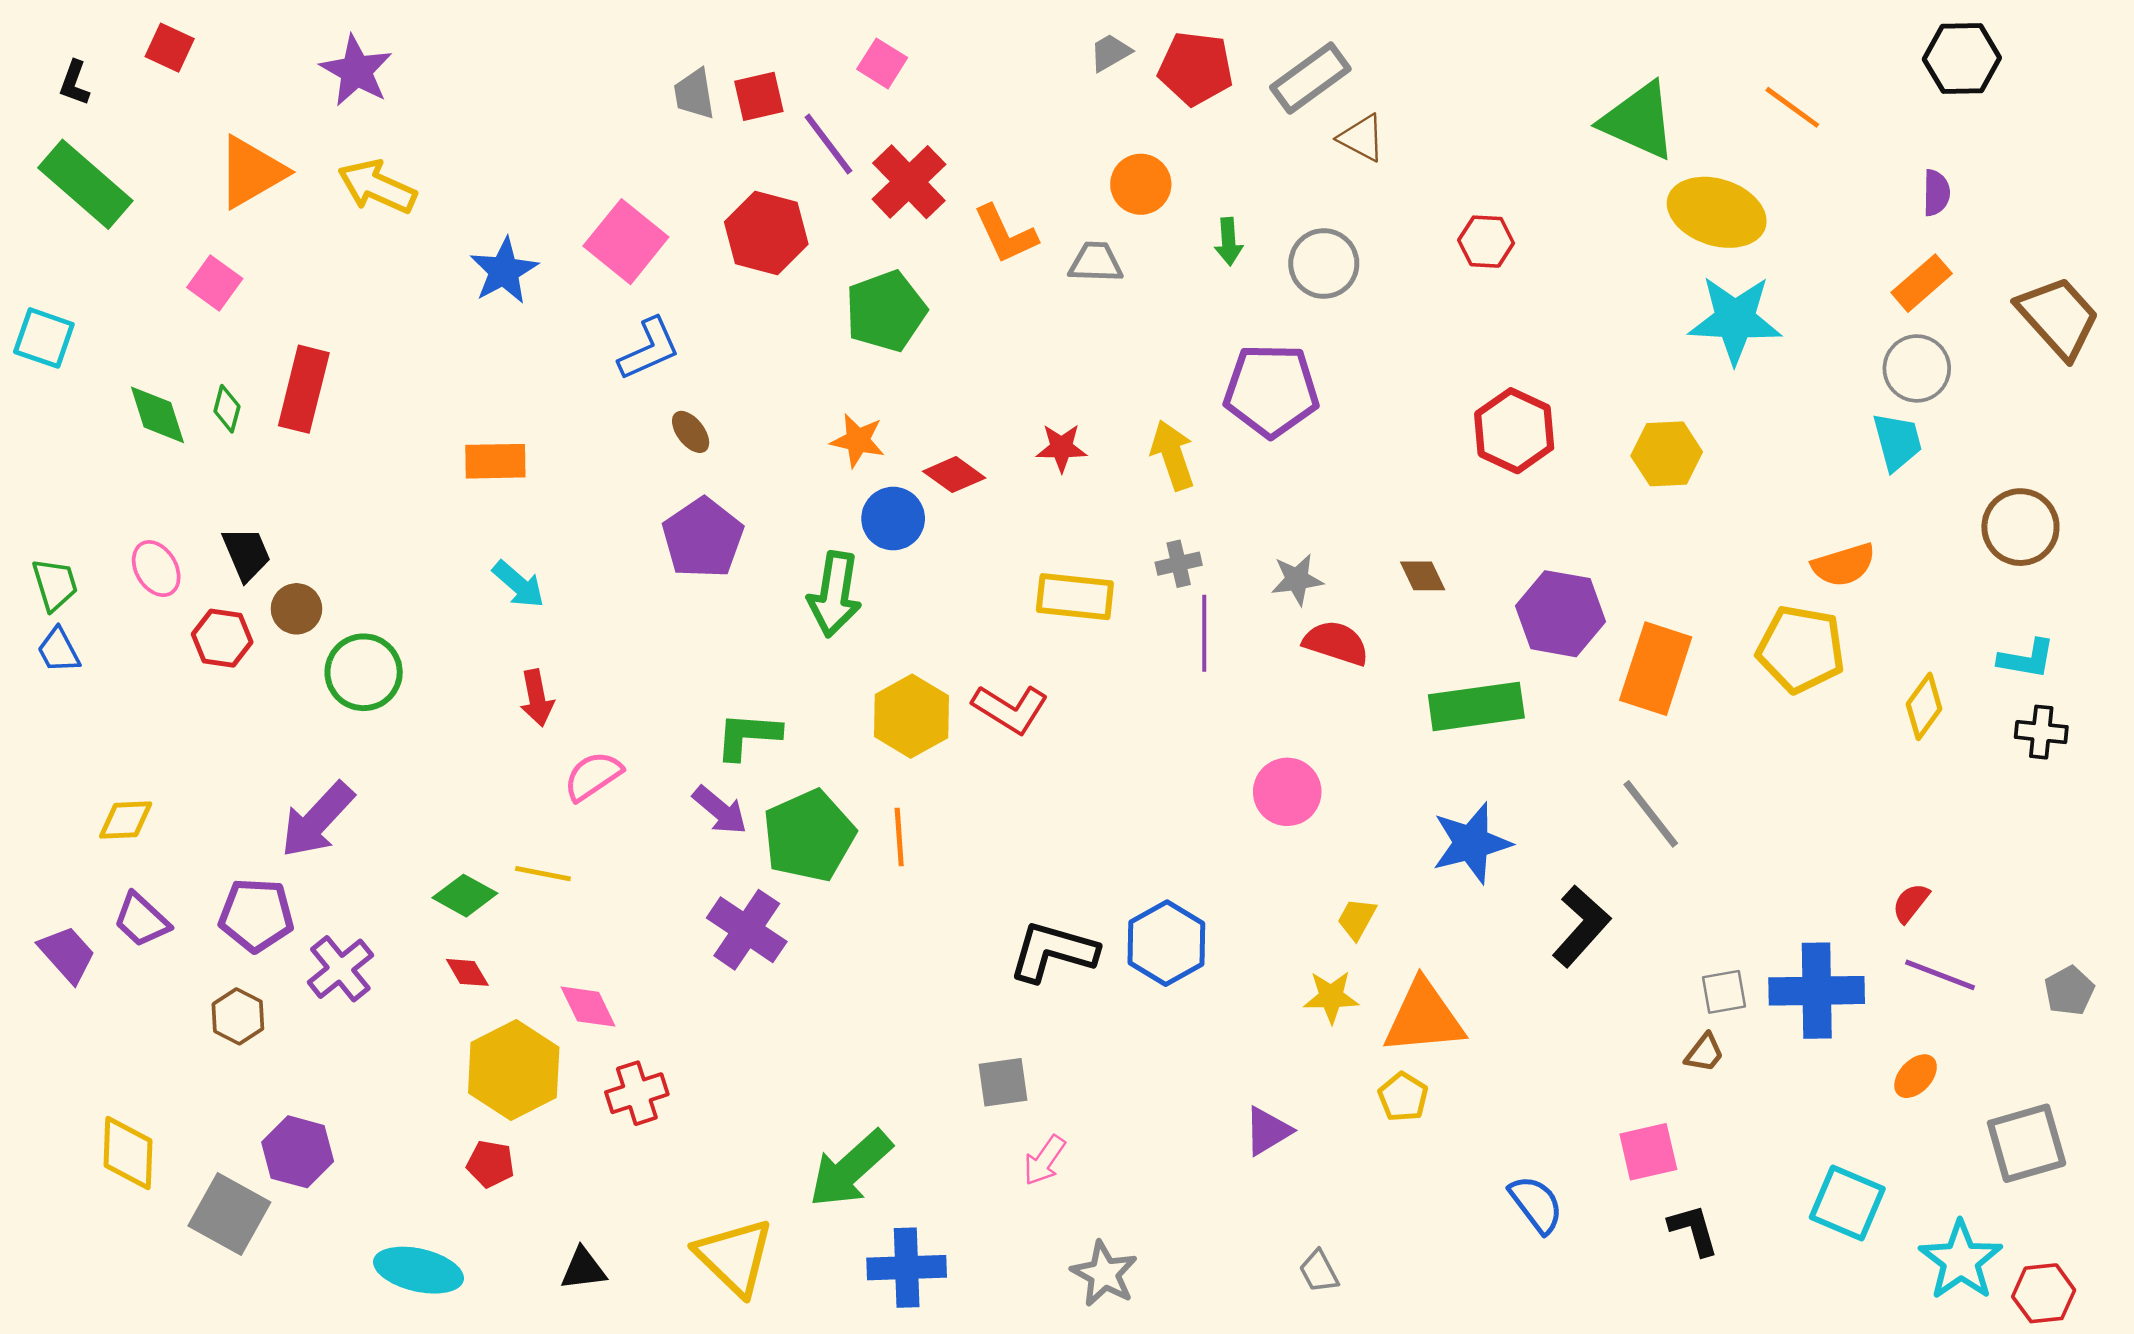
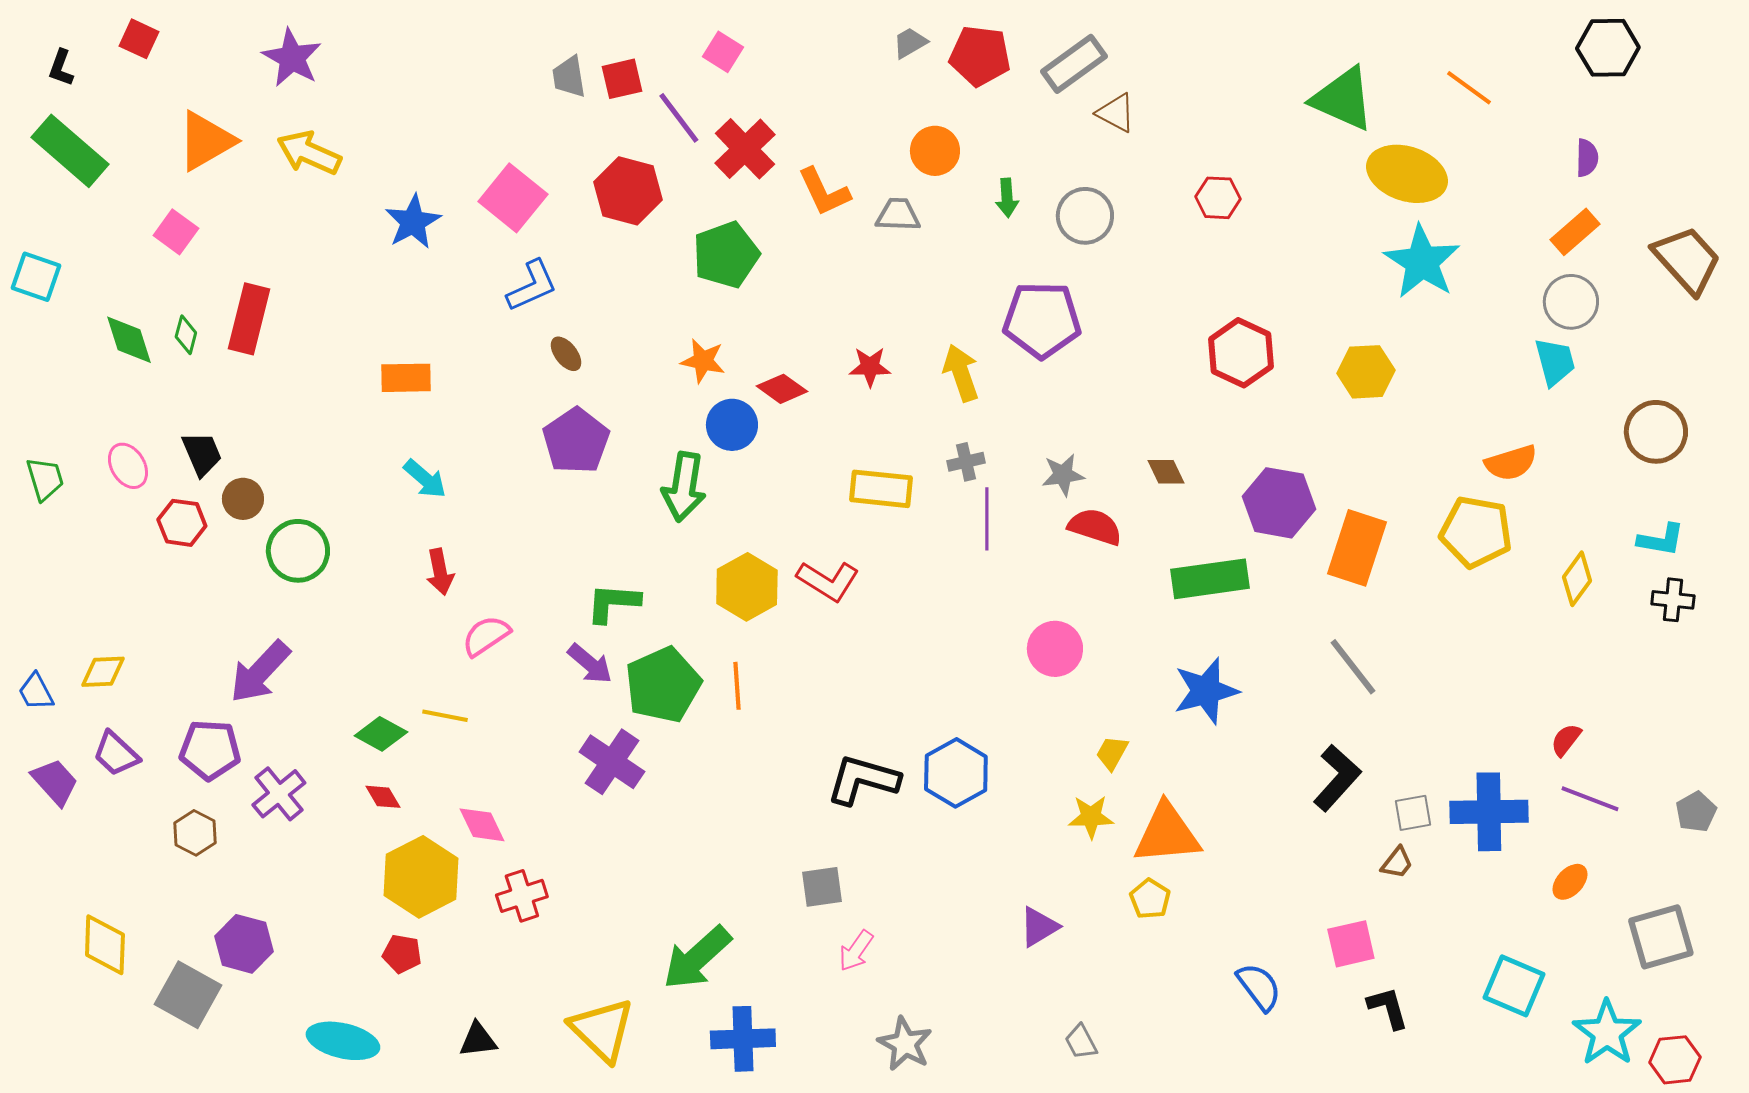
cyan star: (1735, 320) -> (1422, 262), turned 30
blue trapezoid: (59, 650) -> (36, 692), moved
black L-shape: (1581, 926) -> (1337, 778), moved

